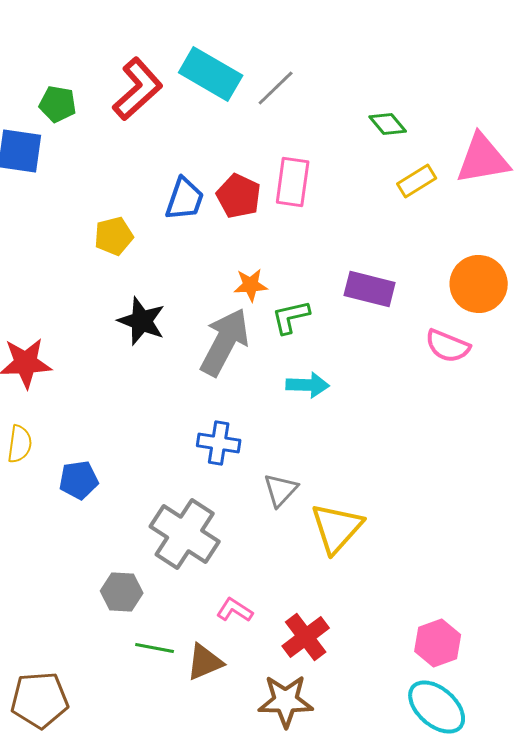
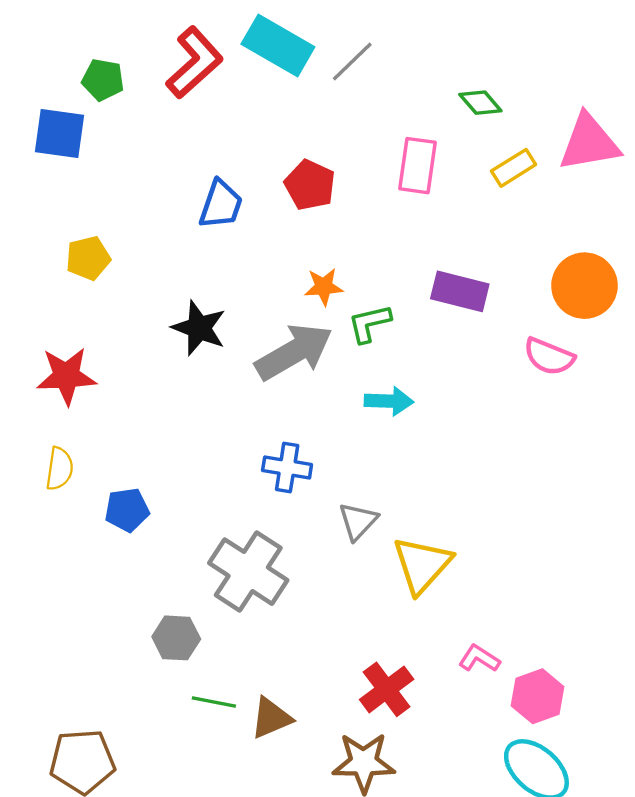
pink rectangle: (293, 182) -> (417, 166), moved
blue trapezoid: (185, 199) -> (221, 204), moved
yellow pentagon: (114, 236) -> (88, 258), moved
gray arrow: (225, 342) -> (294, 352), turned 32
pink L-shape: (235, 610) -> (479, 659), moved

